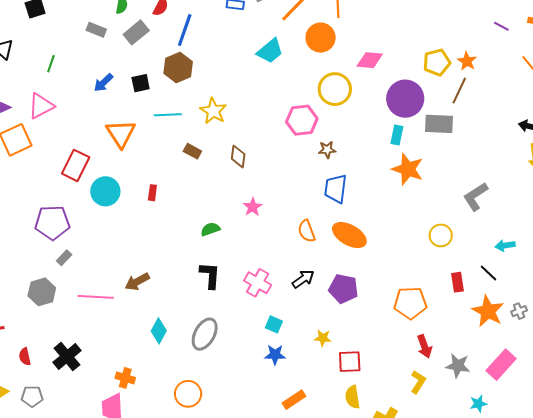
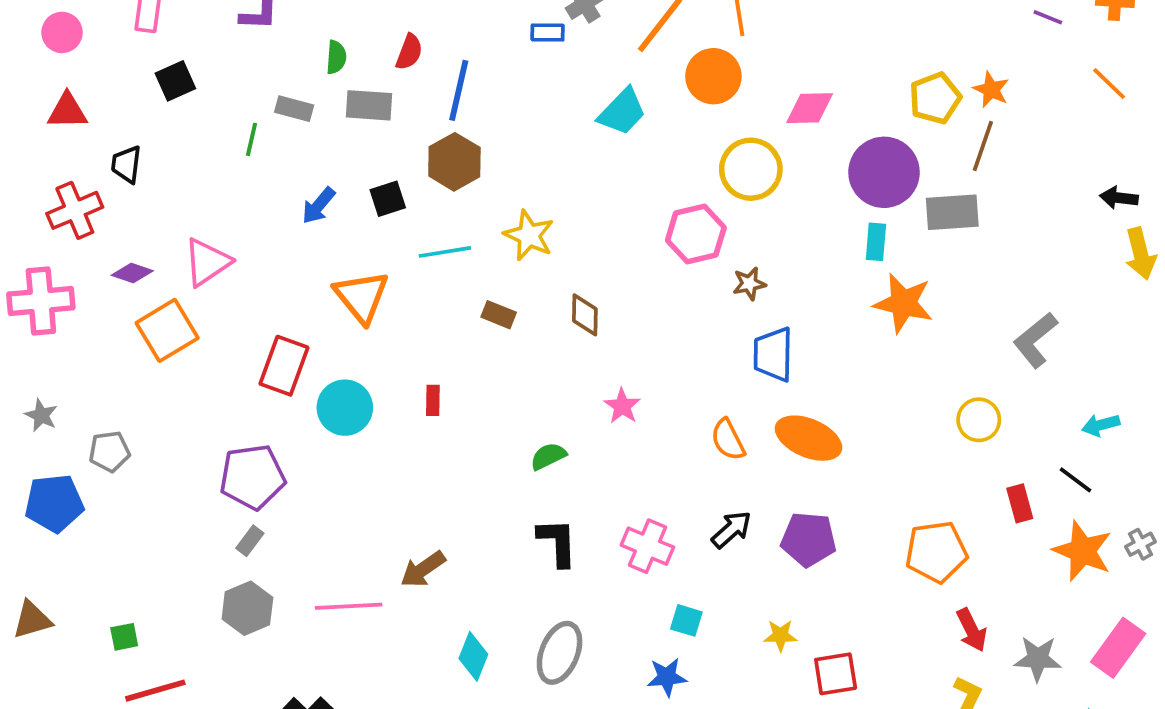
gray rectangle: (136, 32) -> (369, 105), turned 50
green line: (51, 64) -> (252, 139), moved
gray rectangle: (64, 258) -> (250, 541), moved
blue star: (275, 355) -> (667, 677), moved

